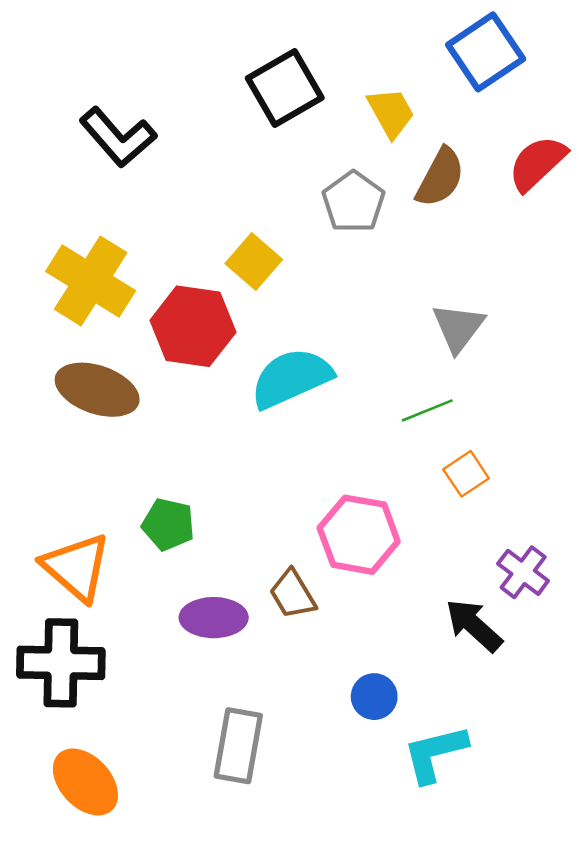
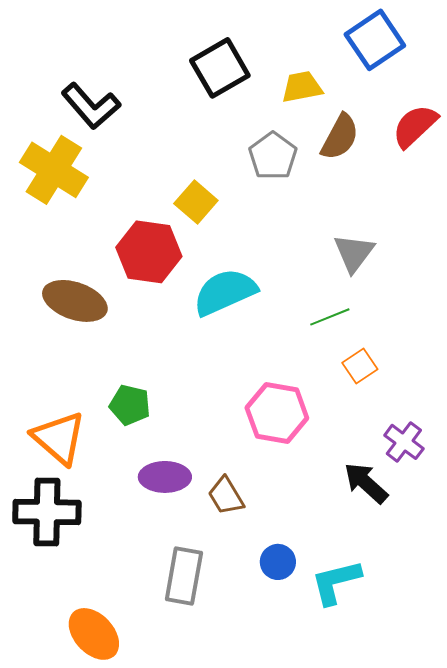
yellow trapezoid: (391, 113) -> (302, 87), turned -72
yellow cross: (91, 281) -> (54, 170), moved
brown trapezoid: (293, 594) -> (226, 496), moved
blue circle: (374, 697) -> (278, 562), moved
orange ellipse: (85, 782) -> (94, 634), moved

